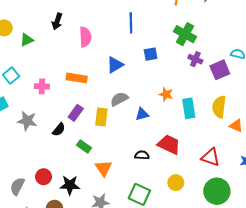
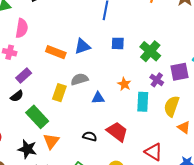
green cross: (185, 34) -> (150, 51), moved
pink semicircle: (85, 37) -> (22, 28), moved
purple cross: (195, 59) -> (157, 80), moved
orange rectangle: (77, 78) -> (56, 52), moved
purple rectangle: (76, 113) -> (24, 76), moved
green rectangle: (84, 146) -> (37, 117), size x1.6
black star: (70, 185) -> (27, 149), moved

